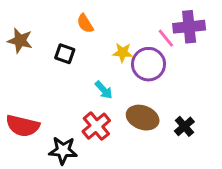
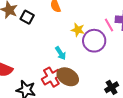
black square: (65, 54) -> (27, 17), moved
brown ellipse: (143, 118) -> (68, 77), moved

